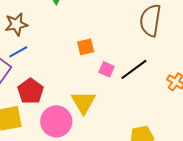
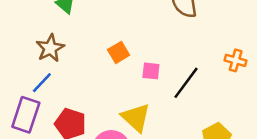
brown star: (16, 24) -> (50, 48), moved
black line: (134, 69) -> (186, 83), moved

